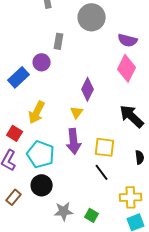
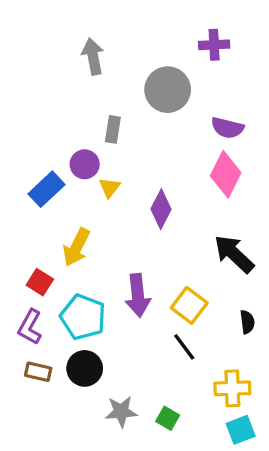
yellow triangle: (77, 112) -> (110, 188), moved
yellow square: (105, 147) -> (189, 305), turned 30
brown rectangle: (14, 197) -> (38, 372), moved, turned 63

